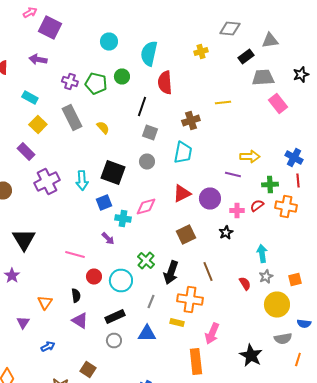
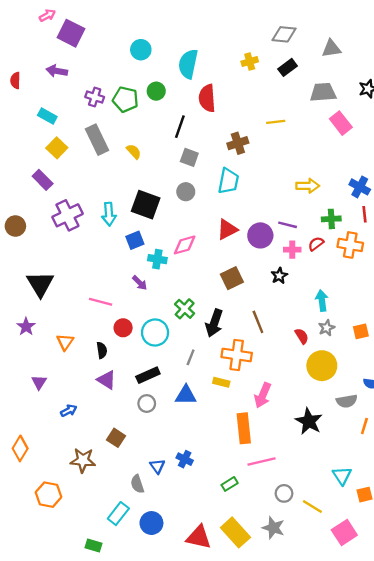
black rectangle: (246, 56) -> (288, 67), moved
purple line: (233, 174) -> (288, 225), moved
orange triangle: (45, 302) -> (65, 342), moved
yellow circle: (277, 304) -> (322, 366), moved

